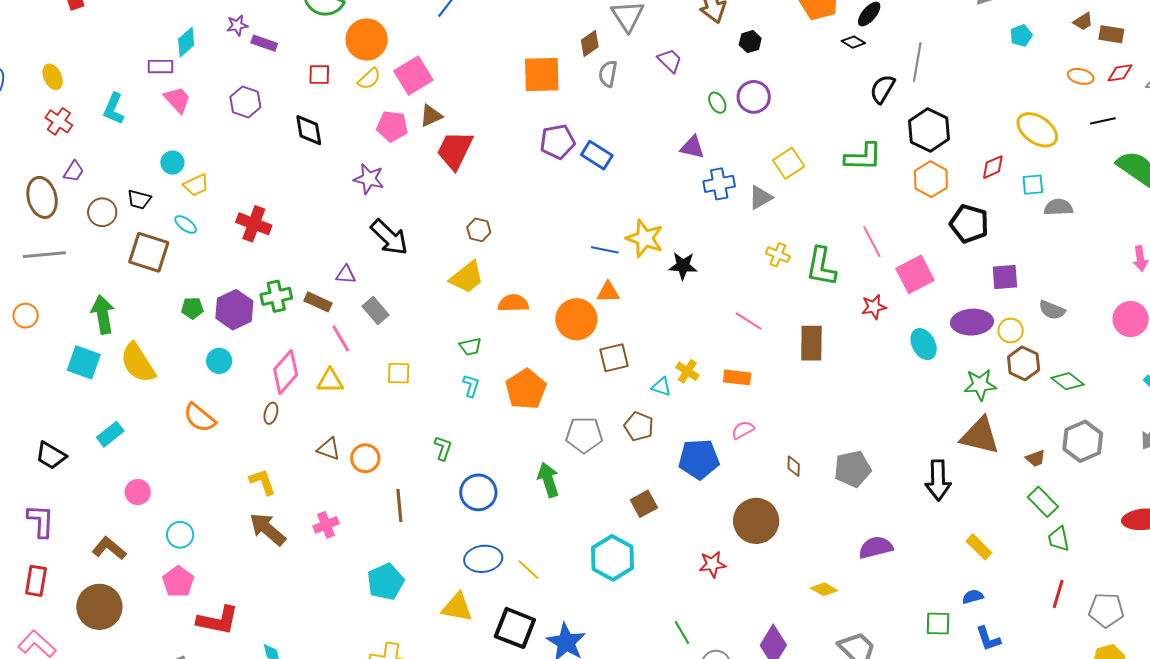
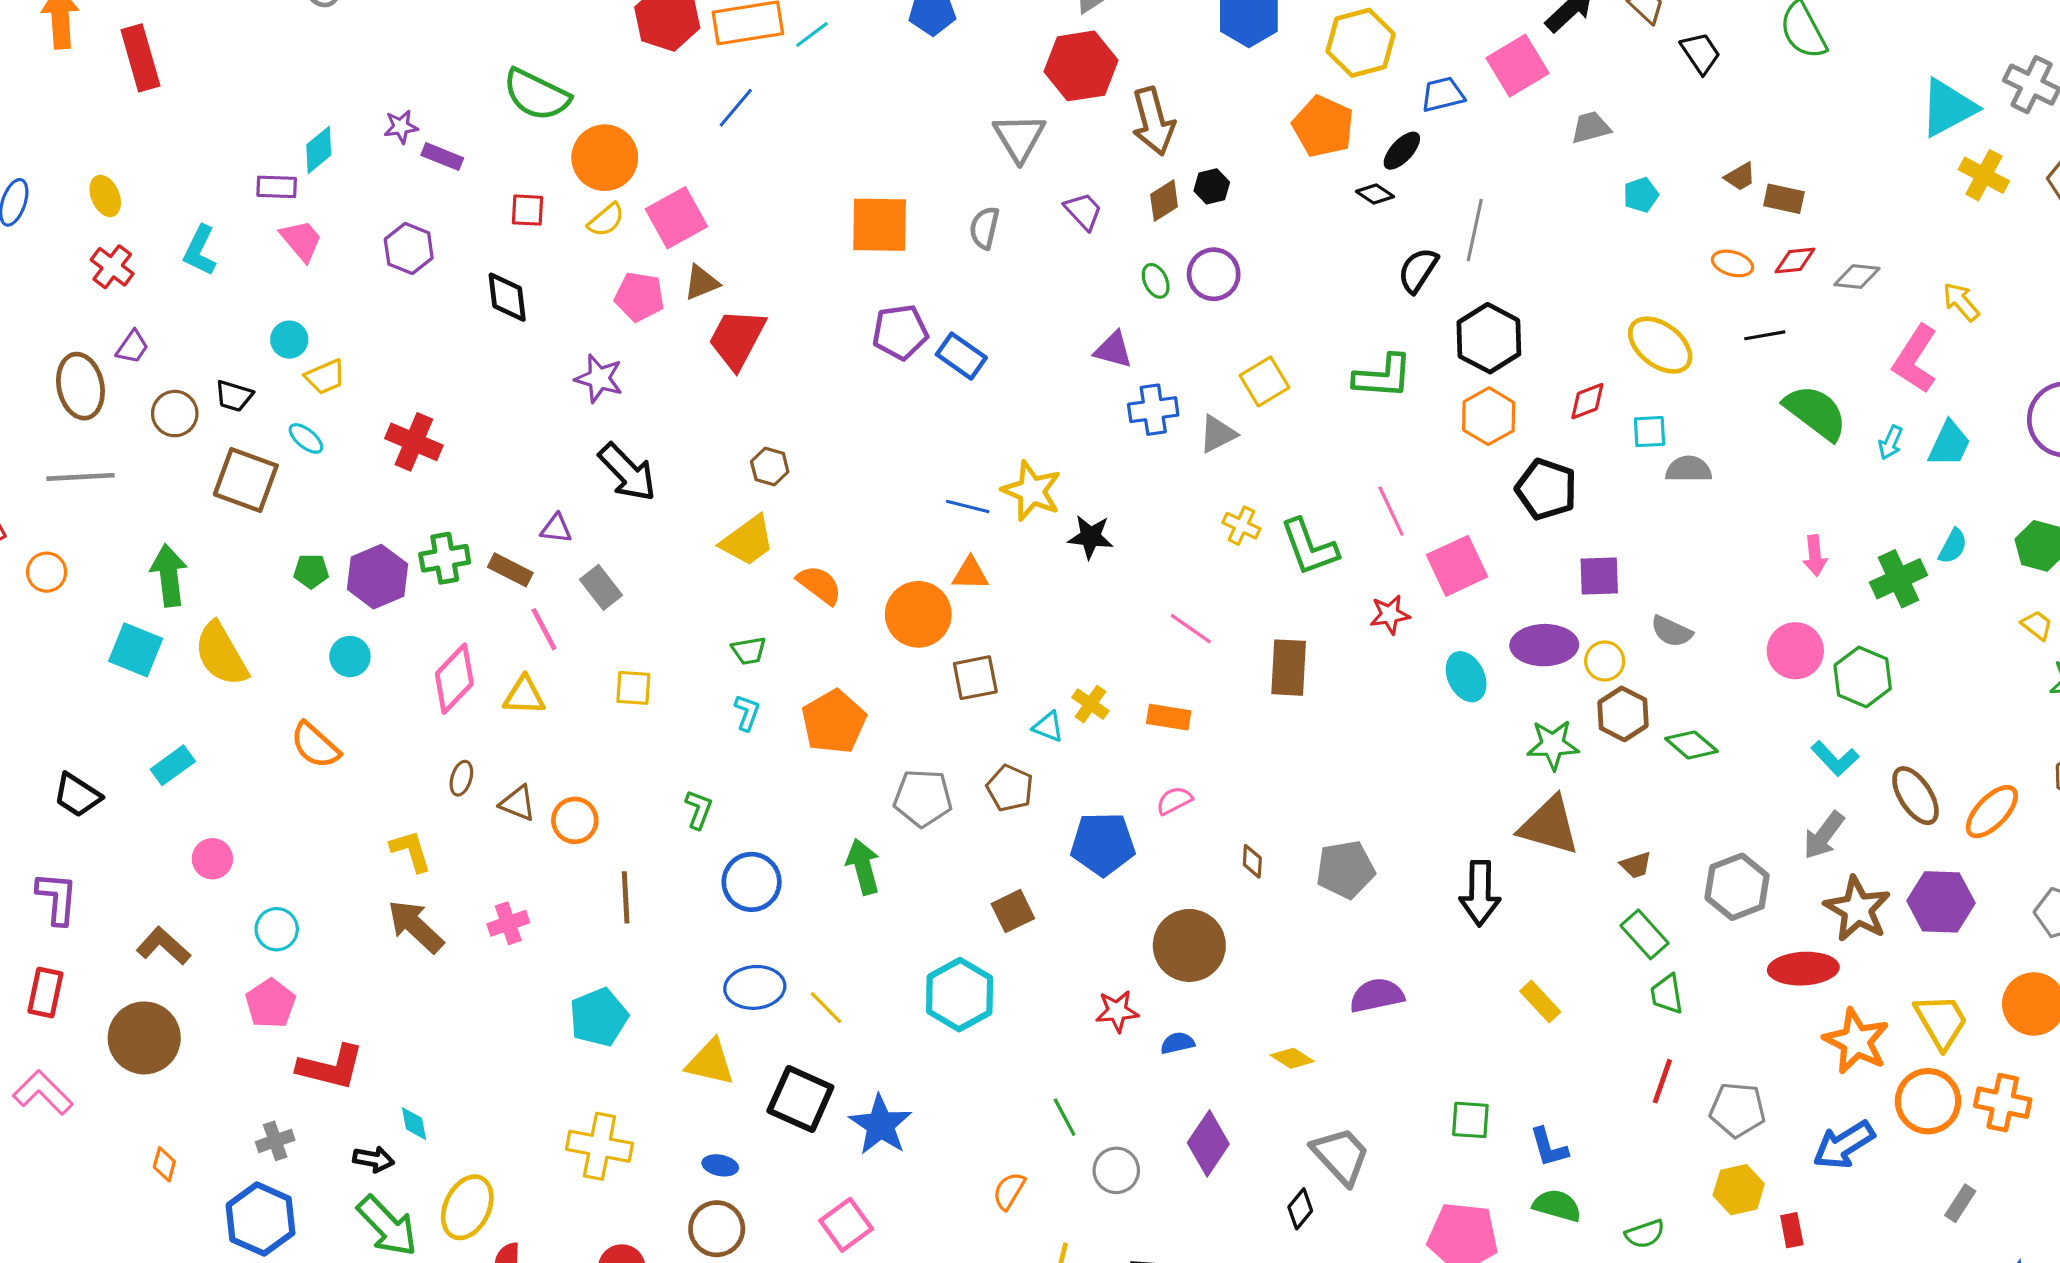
brown diamond: (590, 44) -> (1164, 201), moved
green L-shape: (821, 266) -> (1309, 547), turned -33
orange semicircle: (513, 303) -> (819, 585), turned 36
brown ellipse: (271, 413) -> (461, 778), moved
gray hexagon: (1083, 441) -> (1737, 887), moved
blue semicircle: (973, 597) -> (1177, 1043), moved

